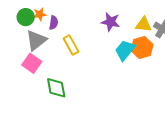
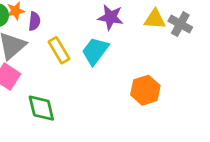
orange hexagon: (142, 48) -> (145, 90), moved
cyan trapezoid: (125, 50) -> (95, 51), moved

